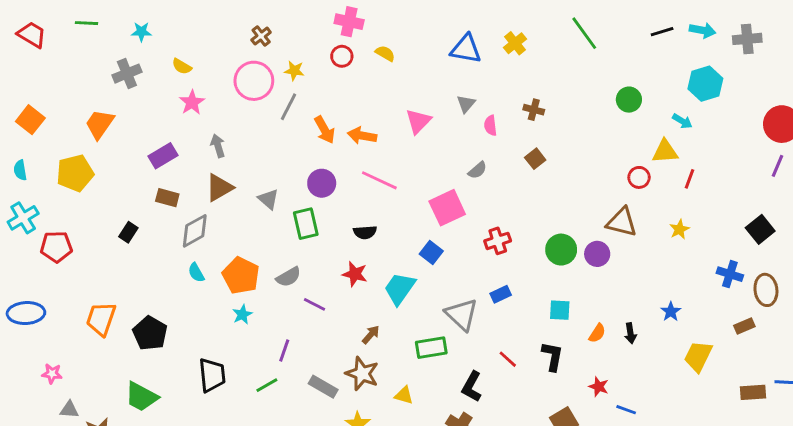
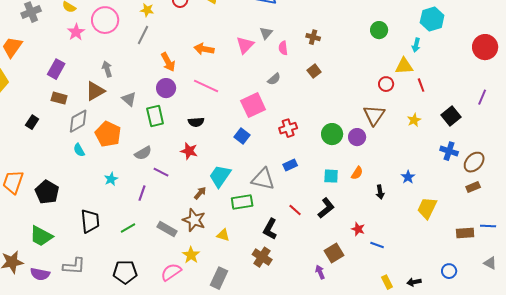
pink circle: (254, 81) -> (105, 20), moved
pink triangle: (418, 121) -> (245, 45), moved
cyan arrow: (682, 121) -> (416, 45), turned 72
orange arrow: (325, 130) -> (168, 62), moved
orange arrow: (362, 136) -> (204, 49), moved
gray arrow: (218, 146) -> (107, 69), moved
purple rectangle: (163, 156) -> (56, 69), turned -30
purple line: (778, 166) -> (482, 97), moved
red line: (690, 179) -> (421, 85), turned -40
brown triangle: (622, 222) -> (374, 115), turned 50
black square: (760, 229) -> (451, 116), moved
orange pentagon: (241, 276) -> (108, 134), moved
cyan trapezoid: (400, 289) -> (220, 176), moved
brown ellipse: (766, 290) -> (474, 162), turned 50
gray triangle: (462, 314) -> (263, 179), turned -30
brown rectangle: (744, 326) -> (473, 187), moved
orange semicircle: (597, 333) -> (357, 173), moved
purple line: (284, 351) -> (142, 193), moved
black L-shape: (552, 356) -> (326, 208), turned 40

